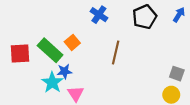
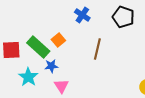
black pentagon: (145, 17) -> (123, 17), turned -30
cyan star: (52, 82) -> (28, 77), moved

